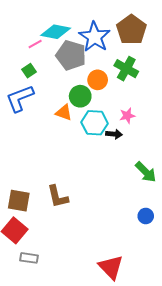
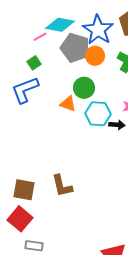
orange circle: (98, 80) -> (95, 56), moved

